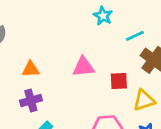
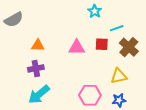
red square: (119, 81) -> (102, 44), moved

